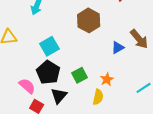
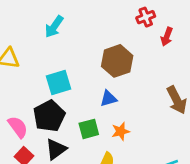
blue triangle: (118, 48) -> (108, 99), moved
orange star: (107, 79) -> (121, 131), moved

